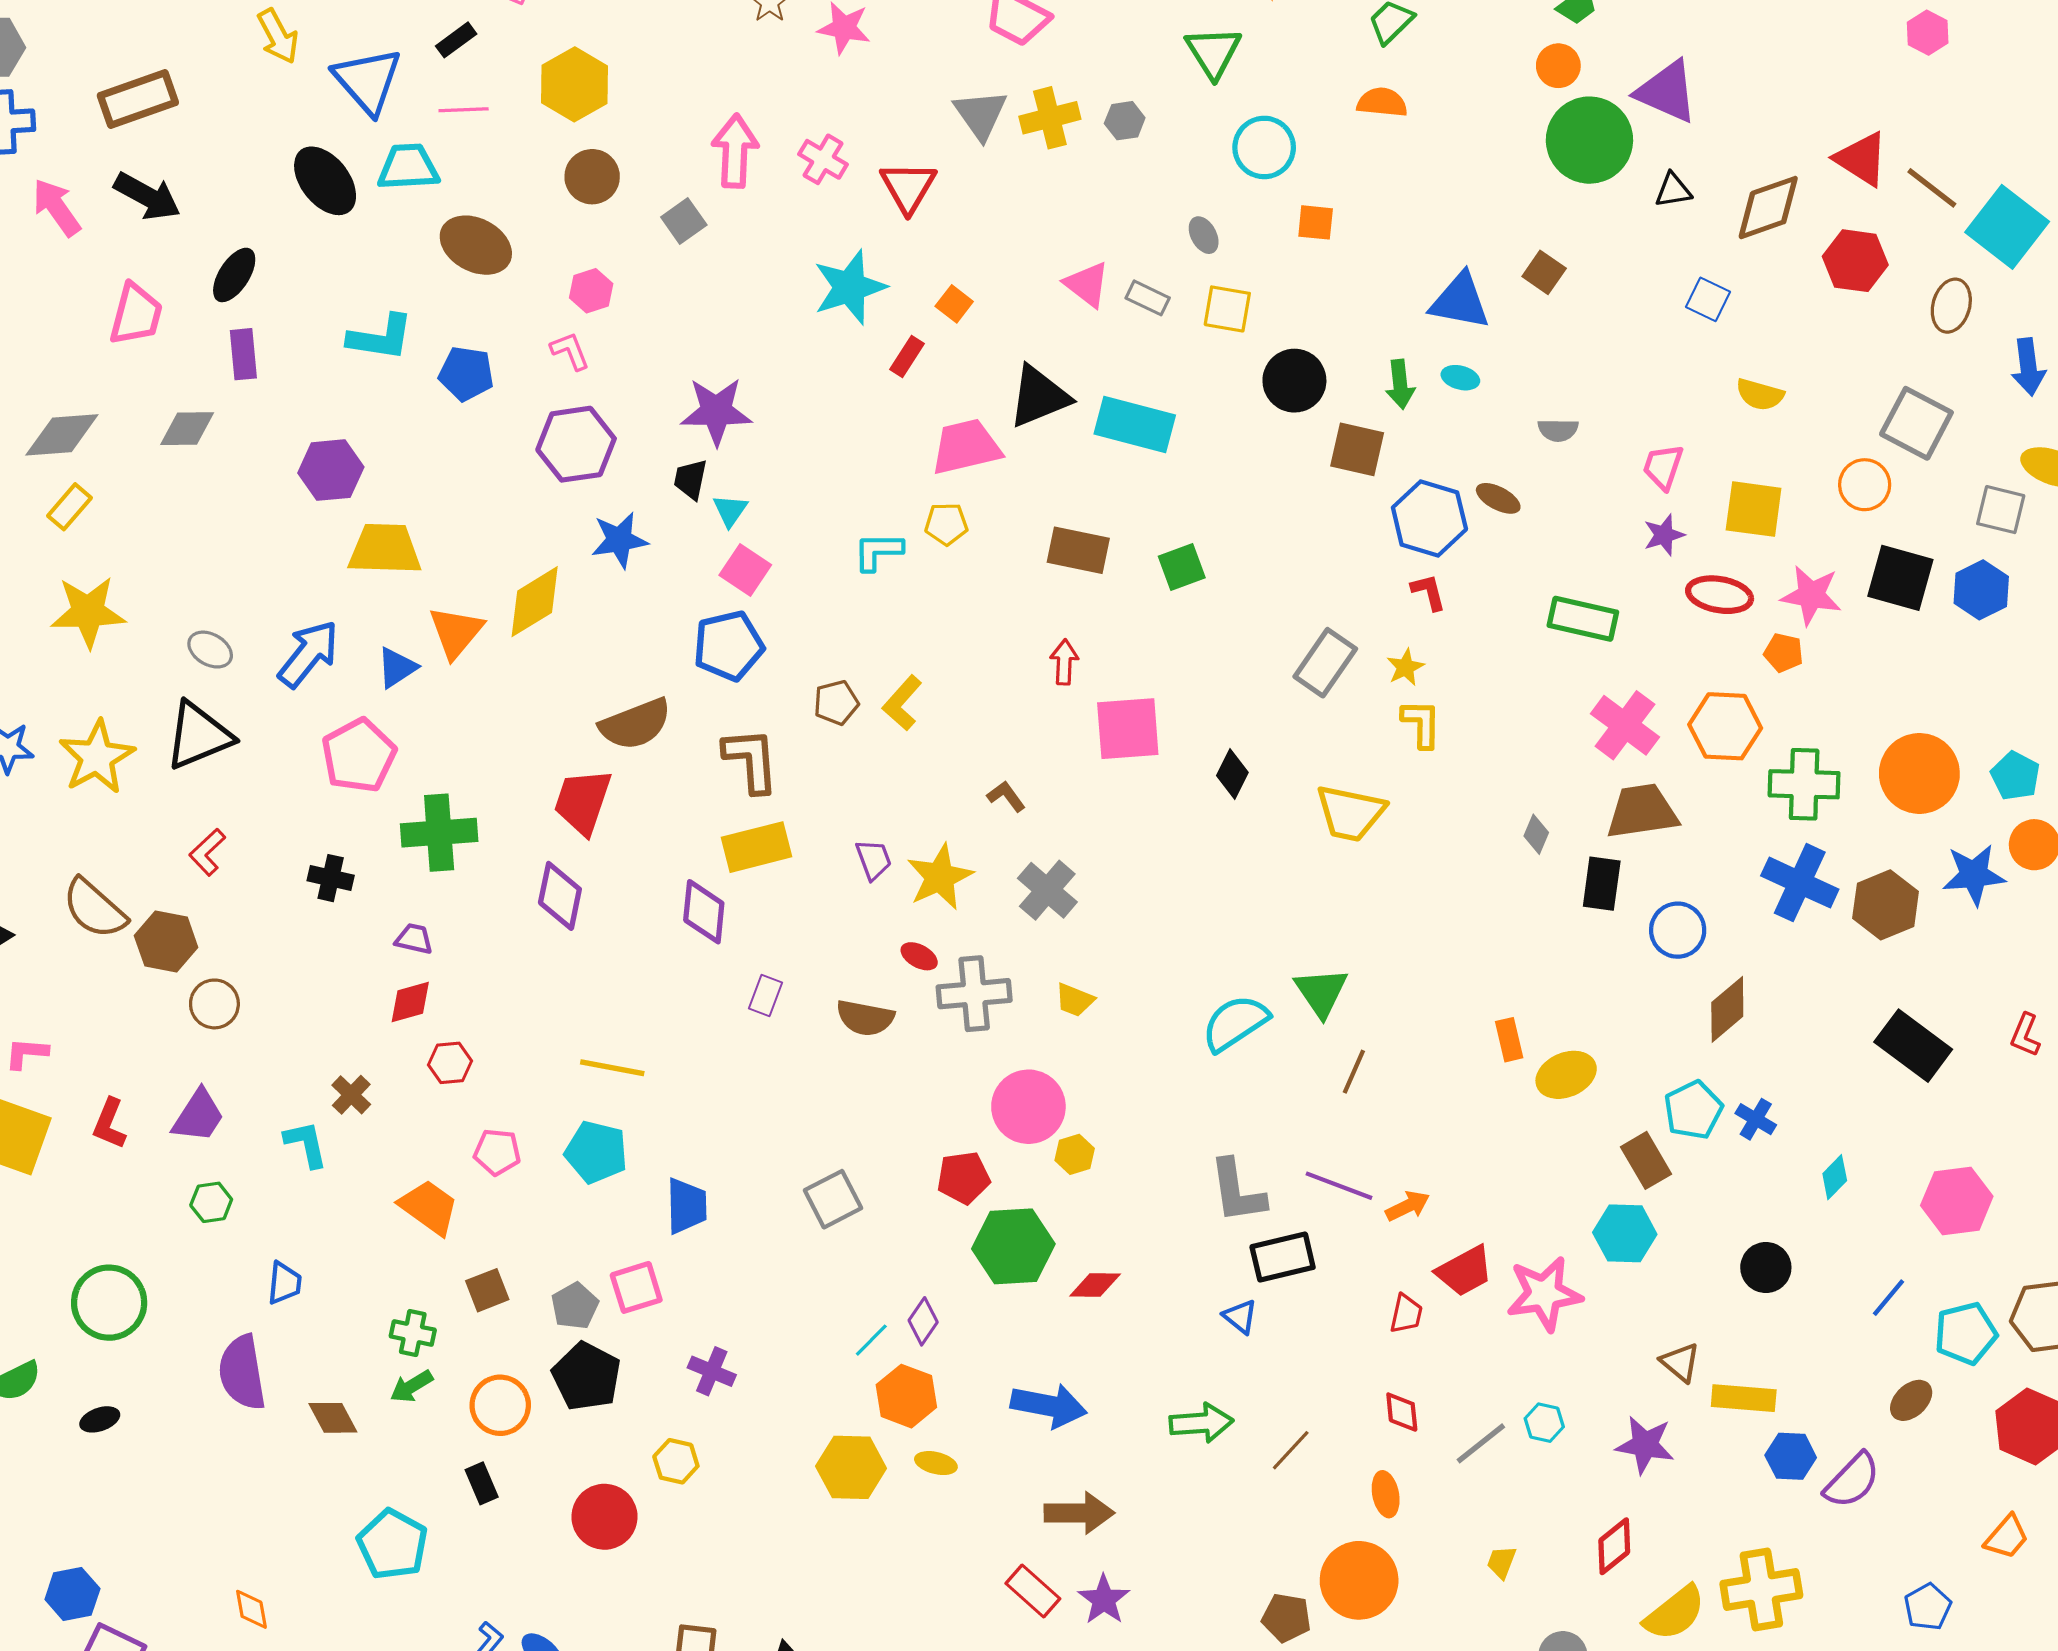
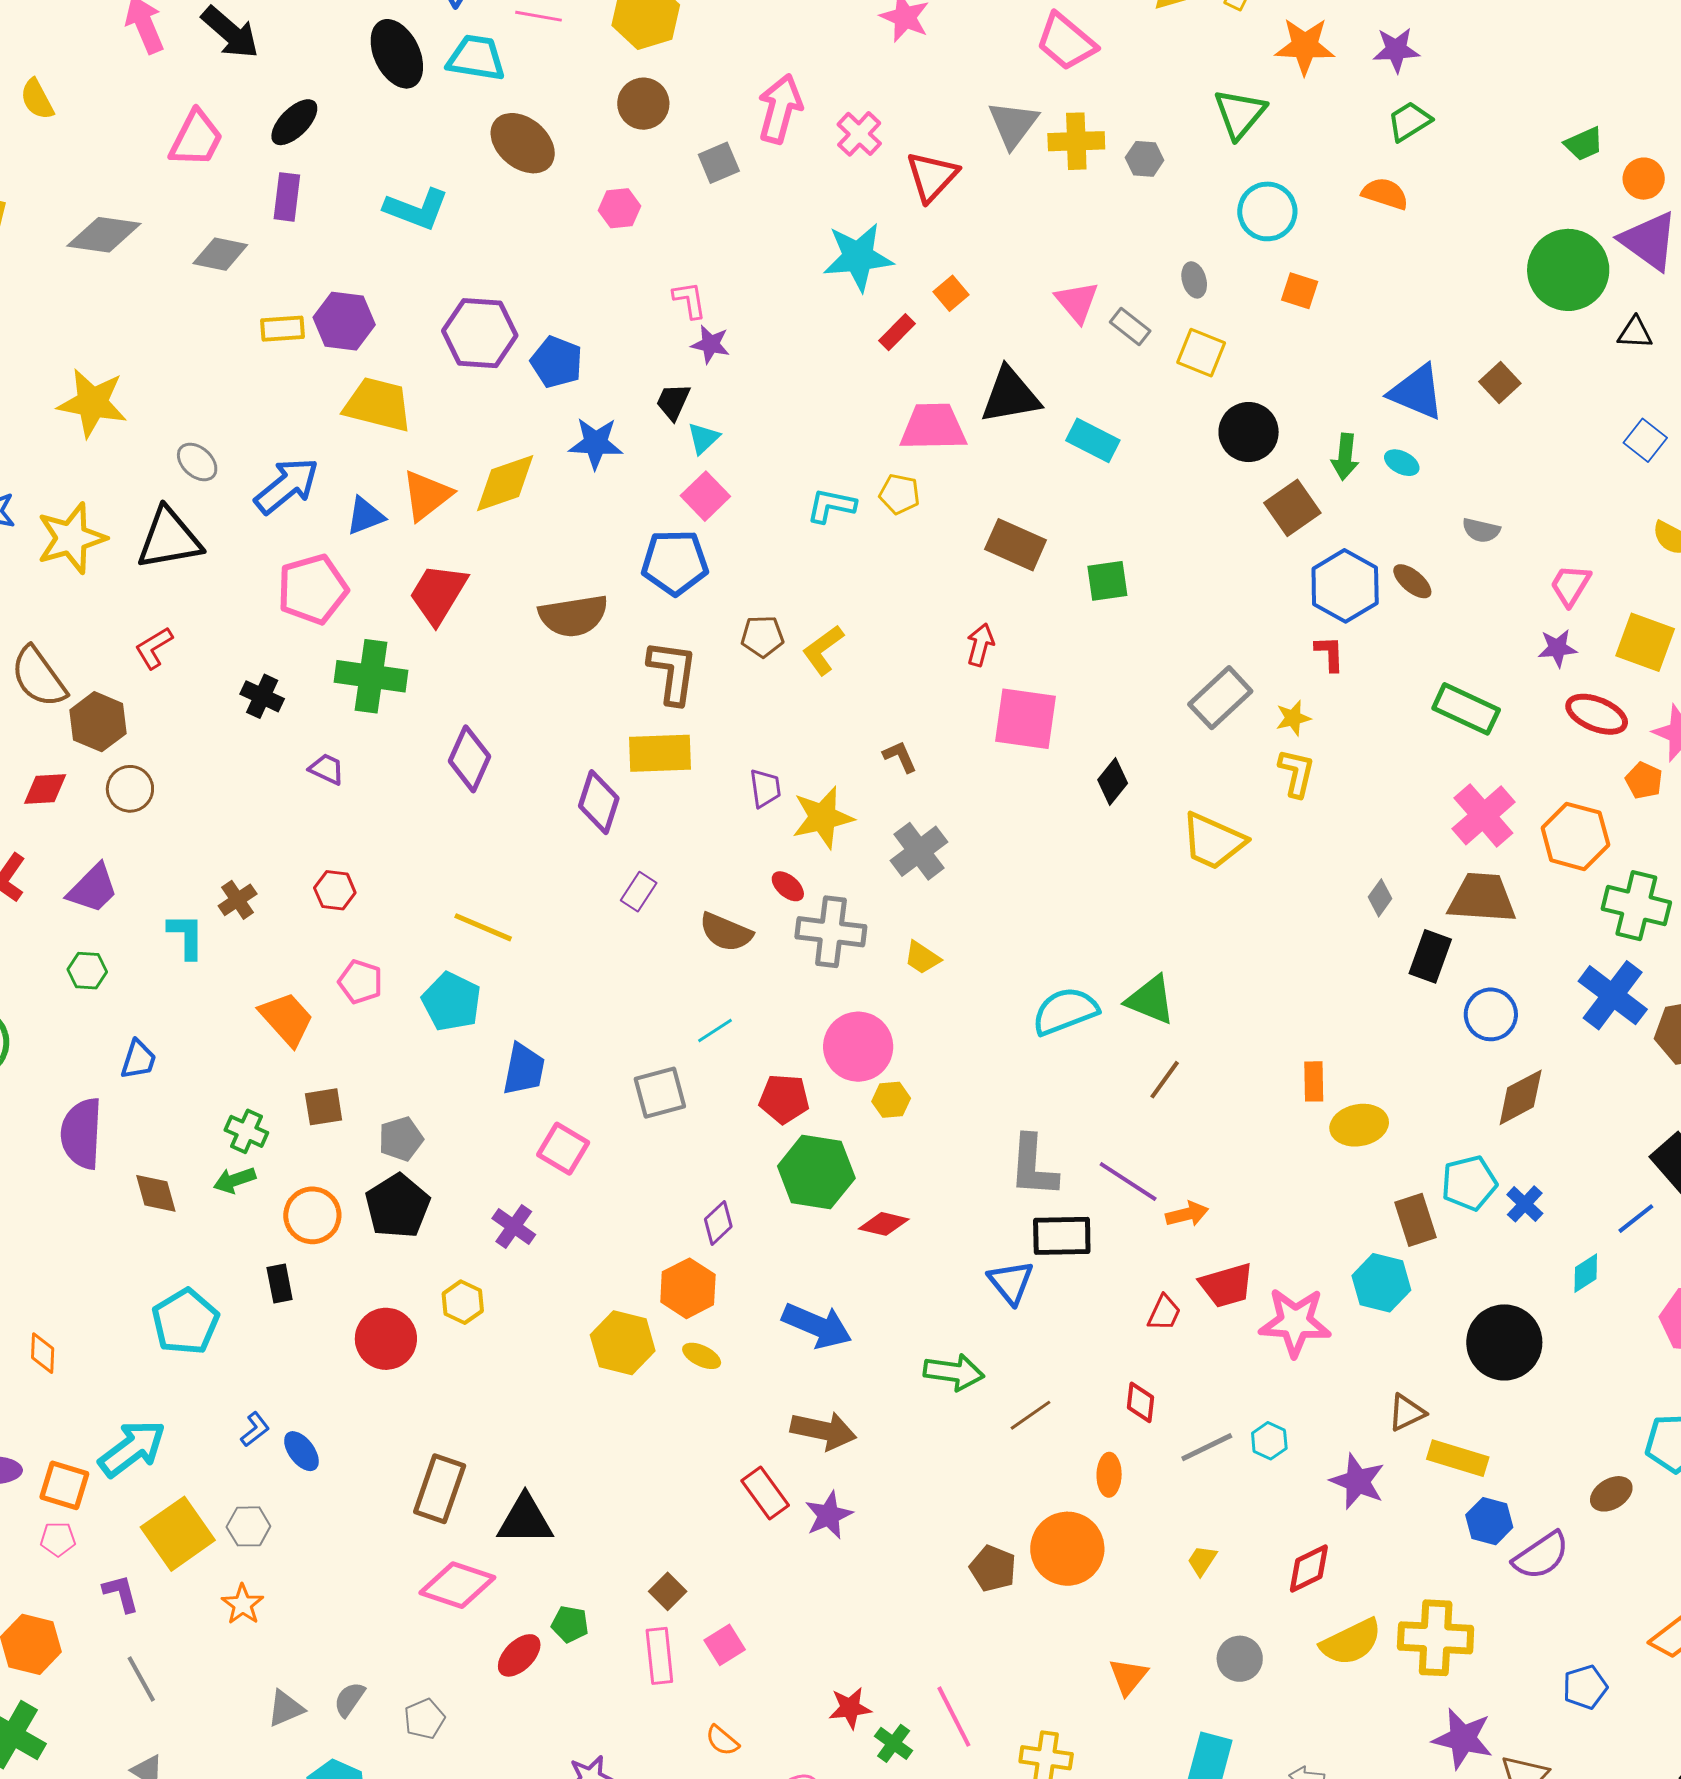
orange circle: (1558, 66) -> (1644, 179), moved
pink L-shape: (570, 351) -> (689, 300), moved
blue pentagon: (466, 374) -> (557, 362), moved
purple star: (716, 411) -> (710, 344), size x0.6
cyan rectangle: (1135, 425) -> (1093, 440), size x0.7
purple hexagon: (576, 444) -> (480, 333), moved
brown square: (1357, 449) -> (1292, 508), turned 30
yellow rectangle: (69, 507) -> (283, 329), moved, turned 33
red trapezoid: (583, 802) -> (438, 594), moved
green triangle: (1321, 992) -> (1151, 1000), turned -46
red diamond: (410, 1002) -> (45, 789), moved
black circle: (1766, 1268) -> (1504, 1342), size x1.6
pink square: (636, 1287) -> (563, 1149), moved, turned 36
blue line: (1888, 1298) -> (1636, 1219), moved
blue triangle: (1240, 1317) -> (1011, 1282), size x1.4
cyan line: (871, 1340) -> (715, 1031), moved
brown triangle: (1680, 1362) -> (1407, 1413), turned 42

